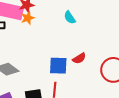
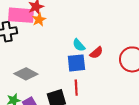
cyan semicircle: (70, 17) -> (79, 45), moved

